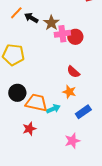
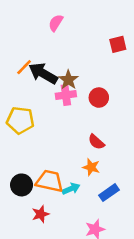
black arrow: (31, 18) -> (43, 73), size x1.6
pink cross: (62, 34) -> (66, 95), moved
black circle: (17, 93) -> (22, 185), moved

